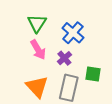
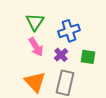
blue cross: (73, 33) -> (69, 31), turned 30
green square: (93, 74) -> (88, 57), moved

